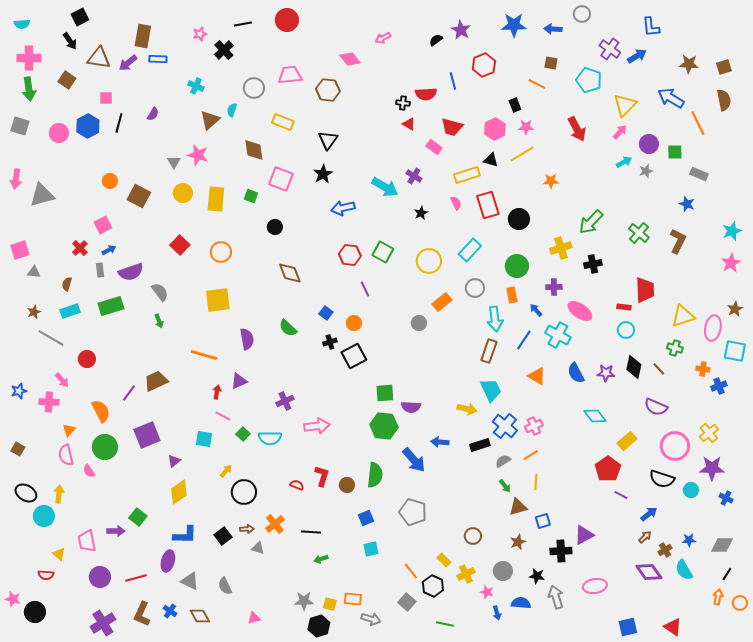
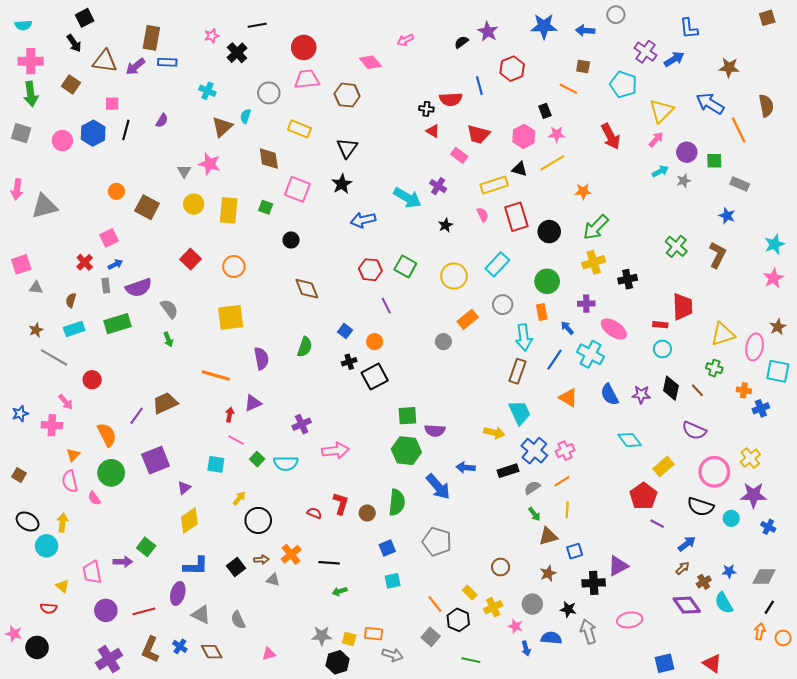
red circle: (287, 20) -> (304, 47), moved
brown square: (724, 67) -> (767, 18), moved
green arrow: (591, 222) -> (596, 227), moved
green semicircle: (288, 328) -> (305, 347), turned -114

